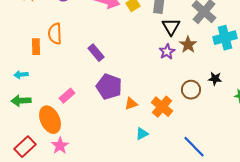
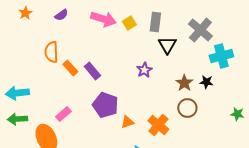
brown star: (188, 45) -> (184, 83), moved
orange rectangle: (36, 47) -> (70, 68), moved, turned -42
purple star: (167, 52) -> (144, 70), moved
cyan arrow: (21, 75) -> (17, 93), size x1.6
black star: (215, 79) -> (206, 82), moved

